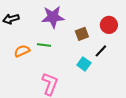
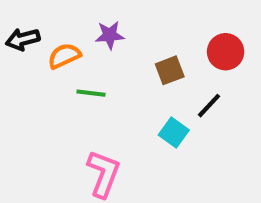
purple star: (53, 17) -> (110, 35), size x0.6
orange semicircle: (22, 51) -> (64, 56), moved

